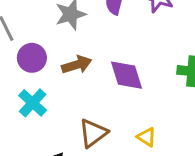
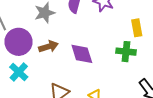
purple circle: (32, 58) -> (18, 42), size x1.4

